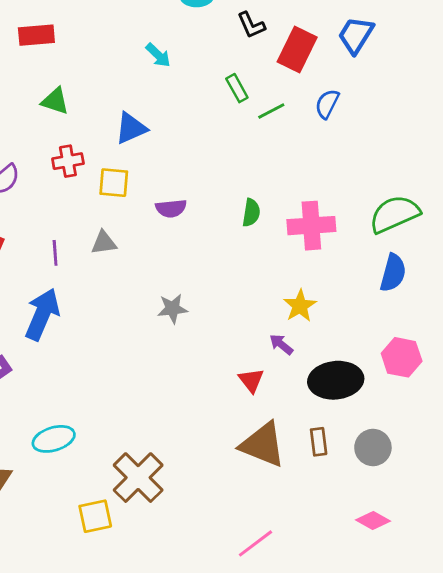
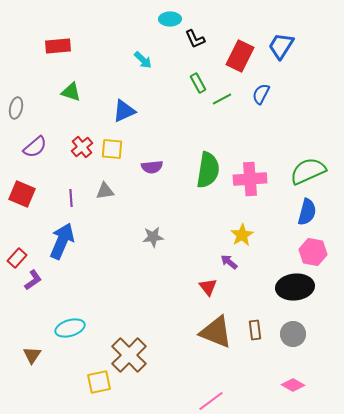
black L-shape: (251, 25) -> (195, 39), moved
red cross: (68, 161) -> (82, 147), moved, turned -30
green semicircle: (251, 213) -> (208, 170), size x1.8
pink hexagon: (402, 357) -> (313, 252), moved
black ellipse: (336, 380) -> (295, 287), moved

